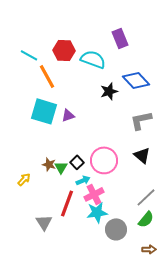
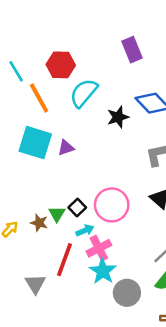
cyan line: (29, 55) -> (16, 71), turned 30
cyan semicircle: (93, 59) -> (84, 93), moved, turned -70
brown star: (49, 164) -> (39, 223), moved
cyan star: (97, 212) -> (103, 271), turned -30

